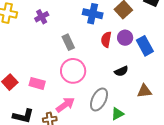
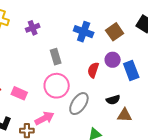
red semicircle: (106, 40) -> (93, 70), moved
black semicircle: (121, 71) -> (113, 100), moved
gray ellipse: (99, 99) -> (79, 104), moved

